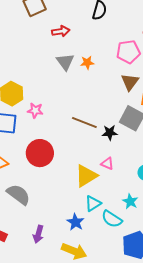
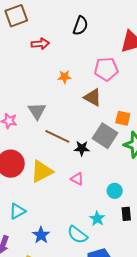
gray triangle: (65, 62) -> (37, 111), moved
brown triangle: (130, 82) -> (93, 97), moved, turned -42
yellow triangle: (86, 176) -> (42, 171), moved
cyan triangle: (93, 203) -> (17, 211), moved

